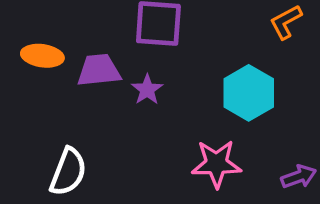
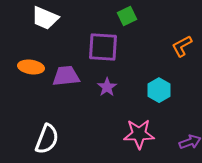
purple star: (147, 90) -> (107, 87), moved
cyan hexagon: (249, 93) -> (159, 90), size x0.7

